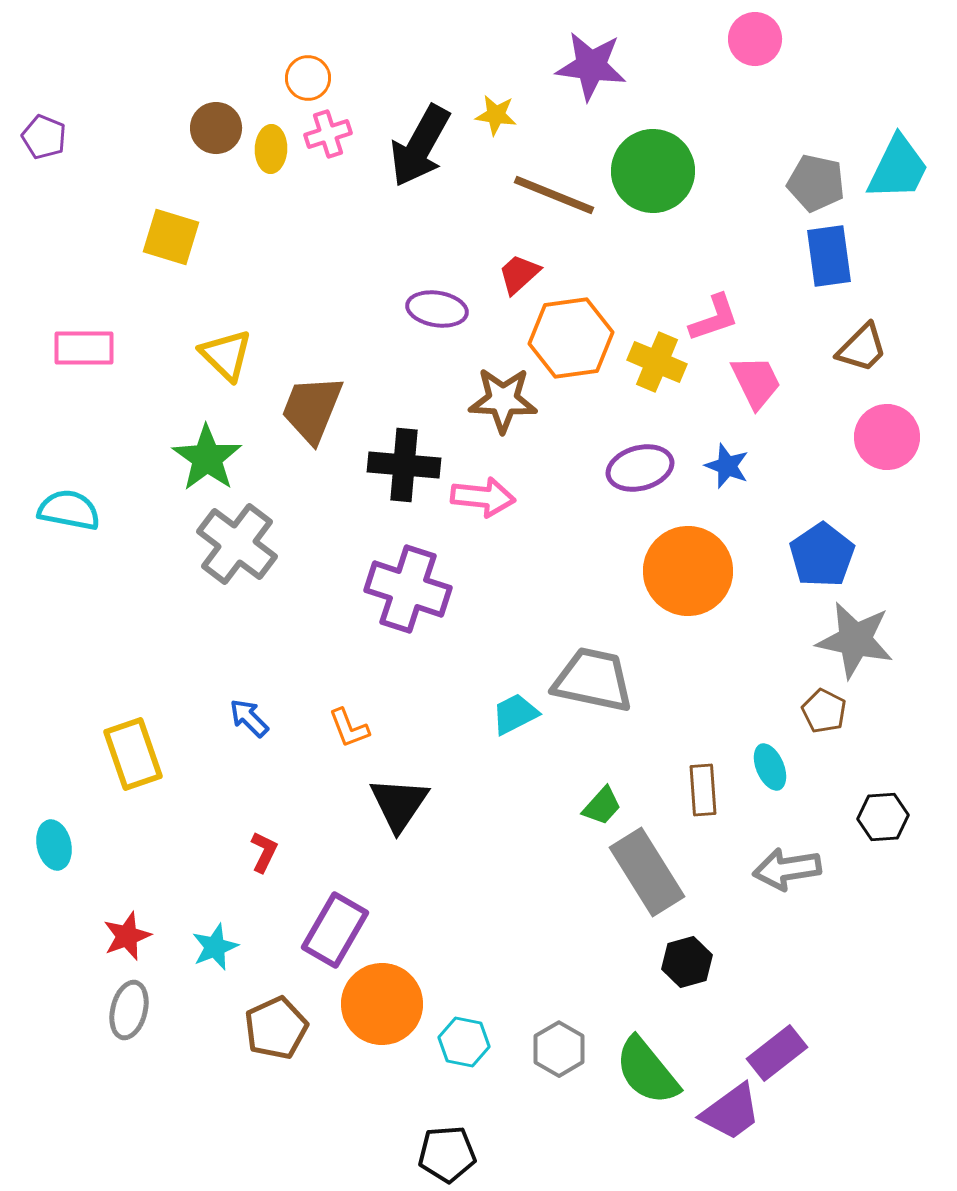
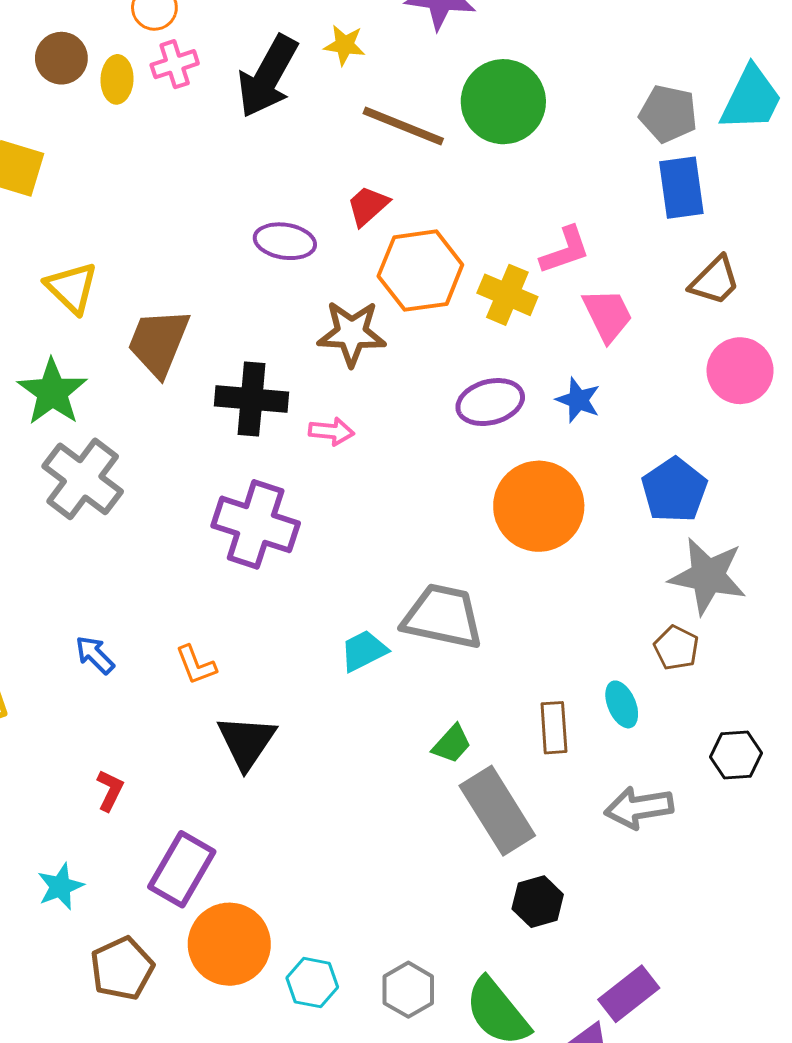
pink arrow: (483, 497) -> (331, 431), size x0.7

